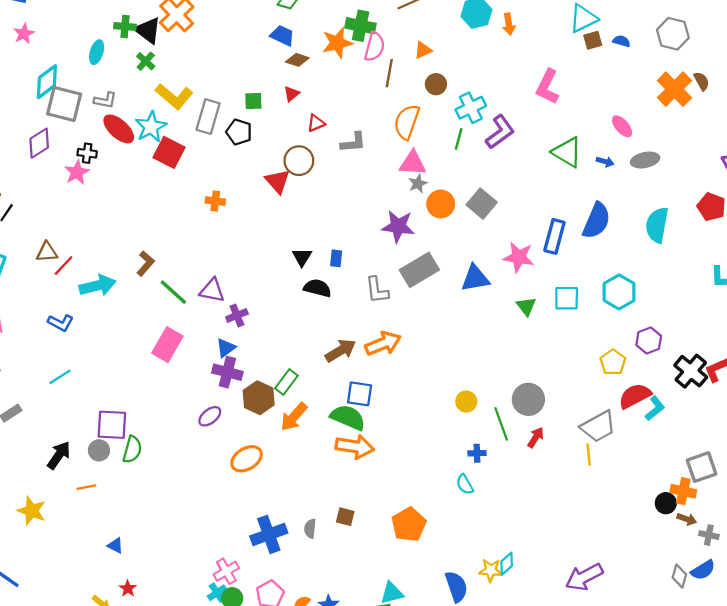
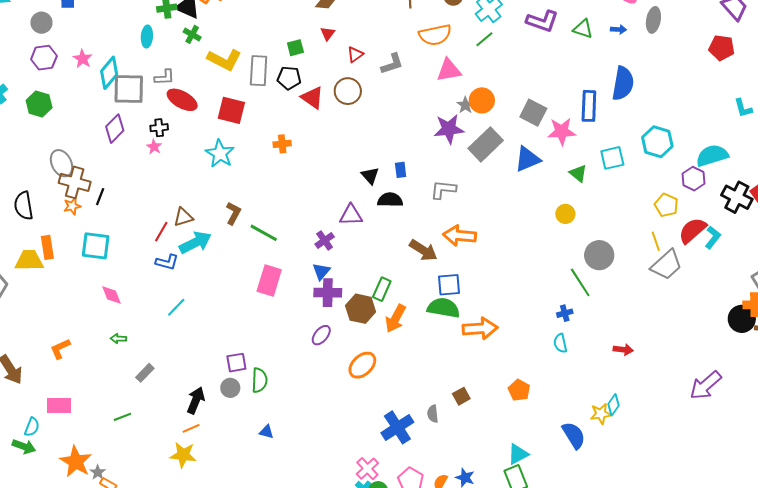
pink star: (24, 34) -> (83, 59), moved
orange semicircle: (407, 122) -> (435, 35), turned -108
cyan star: (151, 127) -> (220, 154), moved
purple L-shape: (500, 132) -> (542, 21), moved, turned 68
green line: (459, 139) -> (484, 39), turned 48
green triangle: (567, 152) -> (583, 29), size x0.7
gray ellipse: (645, 160) -> (653, 20), turned -55
pink star: (77, 172) -> (154, 147), size x0.7
red triangle: (278, 181) -> (312, 98), moved
gray star: (418, 184) -> (465, 105), moved
gray square: (482, 204) -> (533, 113), moved
cyan semicircle: (657, 225) -> (712, 155), moved, turned 76
brown triangle: (47, 252) -> (183, 217), moved
gray rectangle: (419, 270) -> (486, 144), moved
purple triangle: (212, 290) -> (351, 215), moved
gray L-shape: (377, 290) -> (443, 190), turned 116
blue L-shape: (61, 323) -> (167, 262), moved
orange arrow: (383, 344) -> (459, 236), turned -140
brown arrow: (341, 350) -> (423, 250), turned 76
cyan line: (60, 377) -> (176, 307), moved
yellow circle: (466, 402) -> (565, 214), moved
purple square: (112, 425) -> (236, 363), size x0.7
red arrow: (536, 437) -> (623, 350), moved, turned 78
orange arrow: (355, 447) -> (480, 328), moved
yellow line: (589, 455) -> (656, 241), moved
cyan semicircle: (465, 484) -> (560, 343), turned 30
orange line: (86, 487) -> (191, 428), moved
black circle: (666, 503) -> (742, 319), size x1.4
brown square: (345, 517) -> (461, 396), turned -30
orange pentagon: (409, 525) -> (519, 390), size x0.7
blue triangle: (115, 546) -> (267, 432), moved
purple arrow: (584, 577) -> (706, 385), moved

